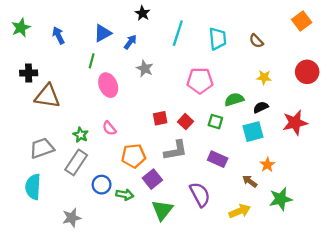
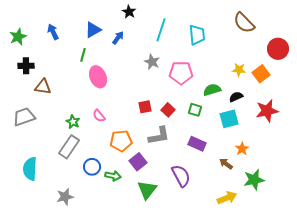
orange square: (302, 21) -> (261, 74), moved
green star: (21, 28) -> (18, 37), moved
brown semicircle: (256, 41) -> (244, 23), moved, size x1.6
gray star: (145, 69) -> (152, 62), moved
red circle: (307, 72) -> (278, 49), moved
brown triangle: (47, 96) -> (43, 87), size x0.7
gray trapezoid: (42, 148) -> (24, 117), moved
yellow arrow: (240, 211) -> (227, 198), moved

